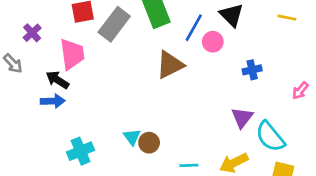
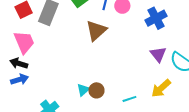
blue cross: (252, 70) -> (156, 18), size x1.5
cyan triangle: (132, 137) -> (83, 90), turned 40

